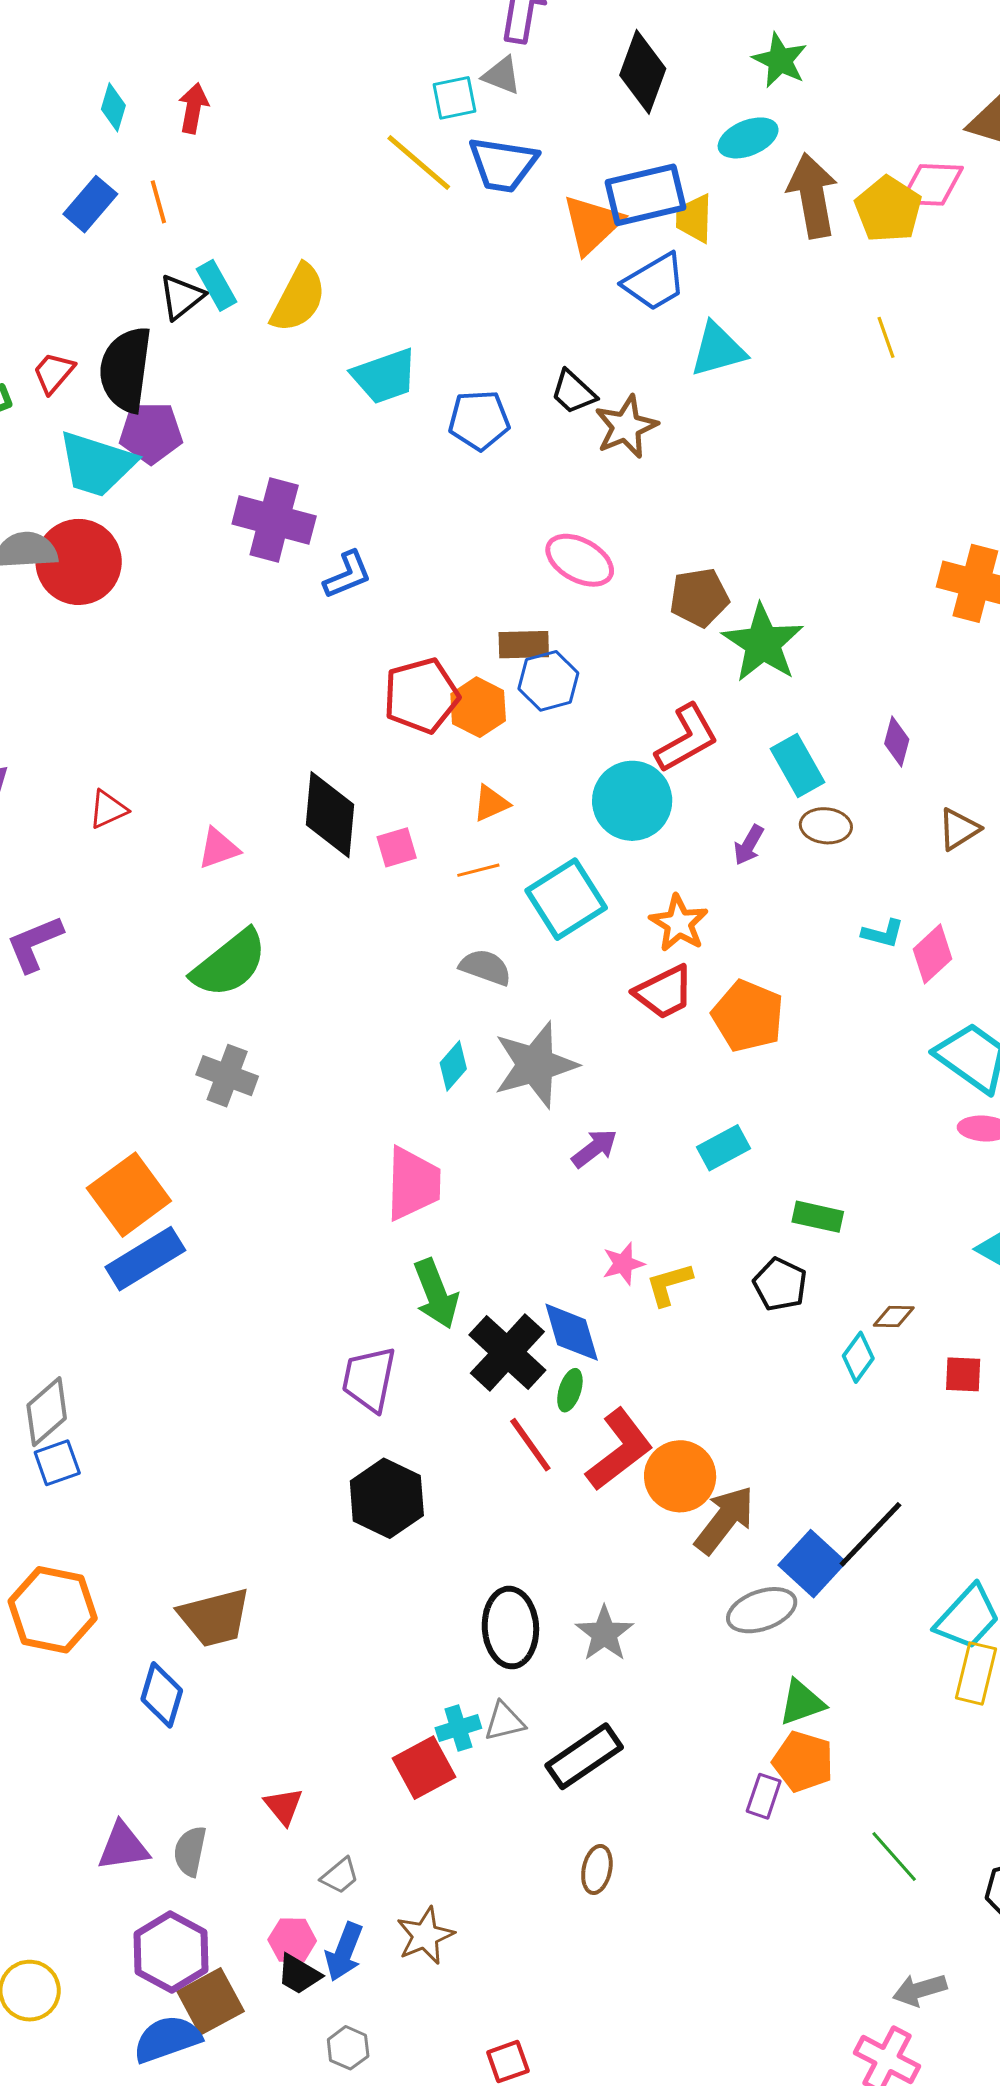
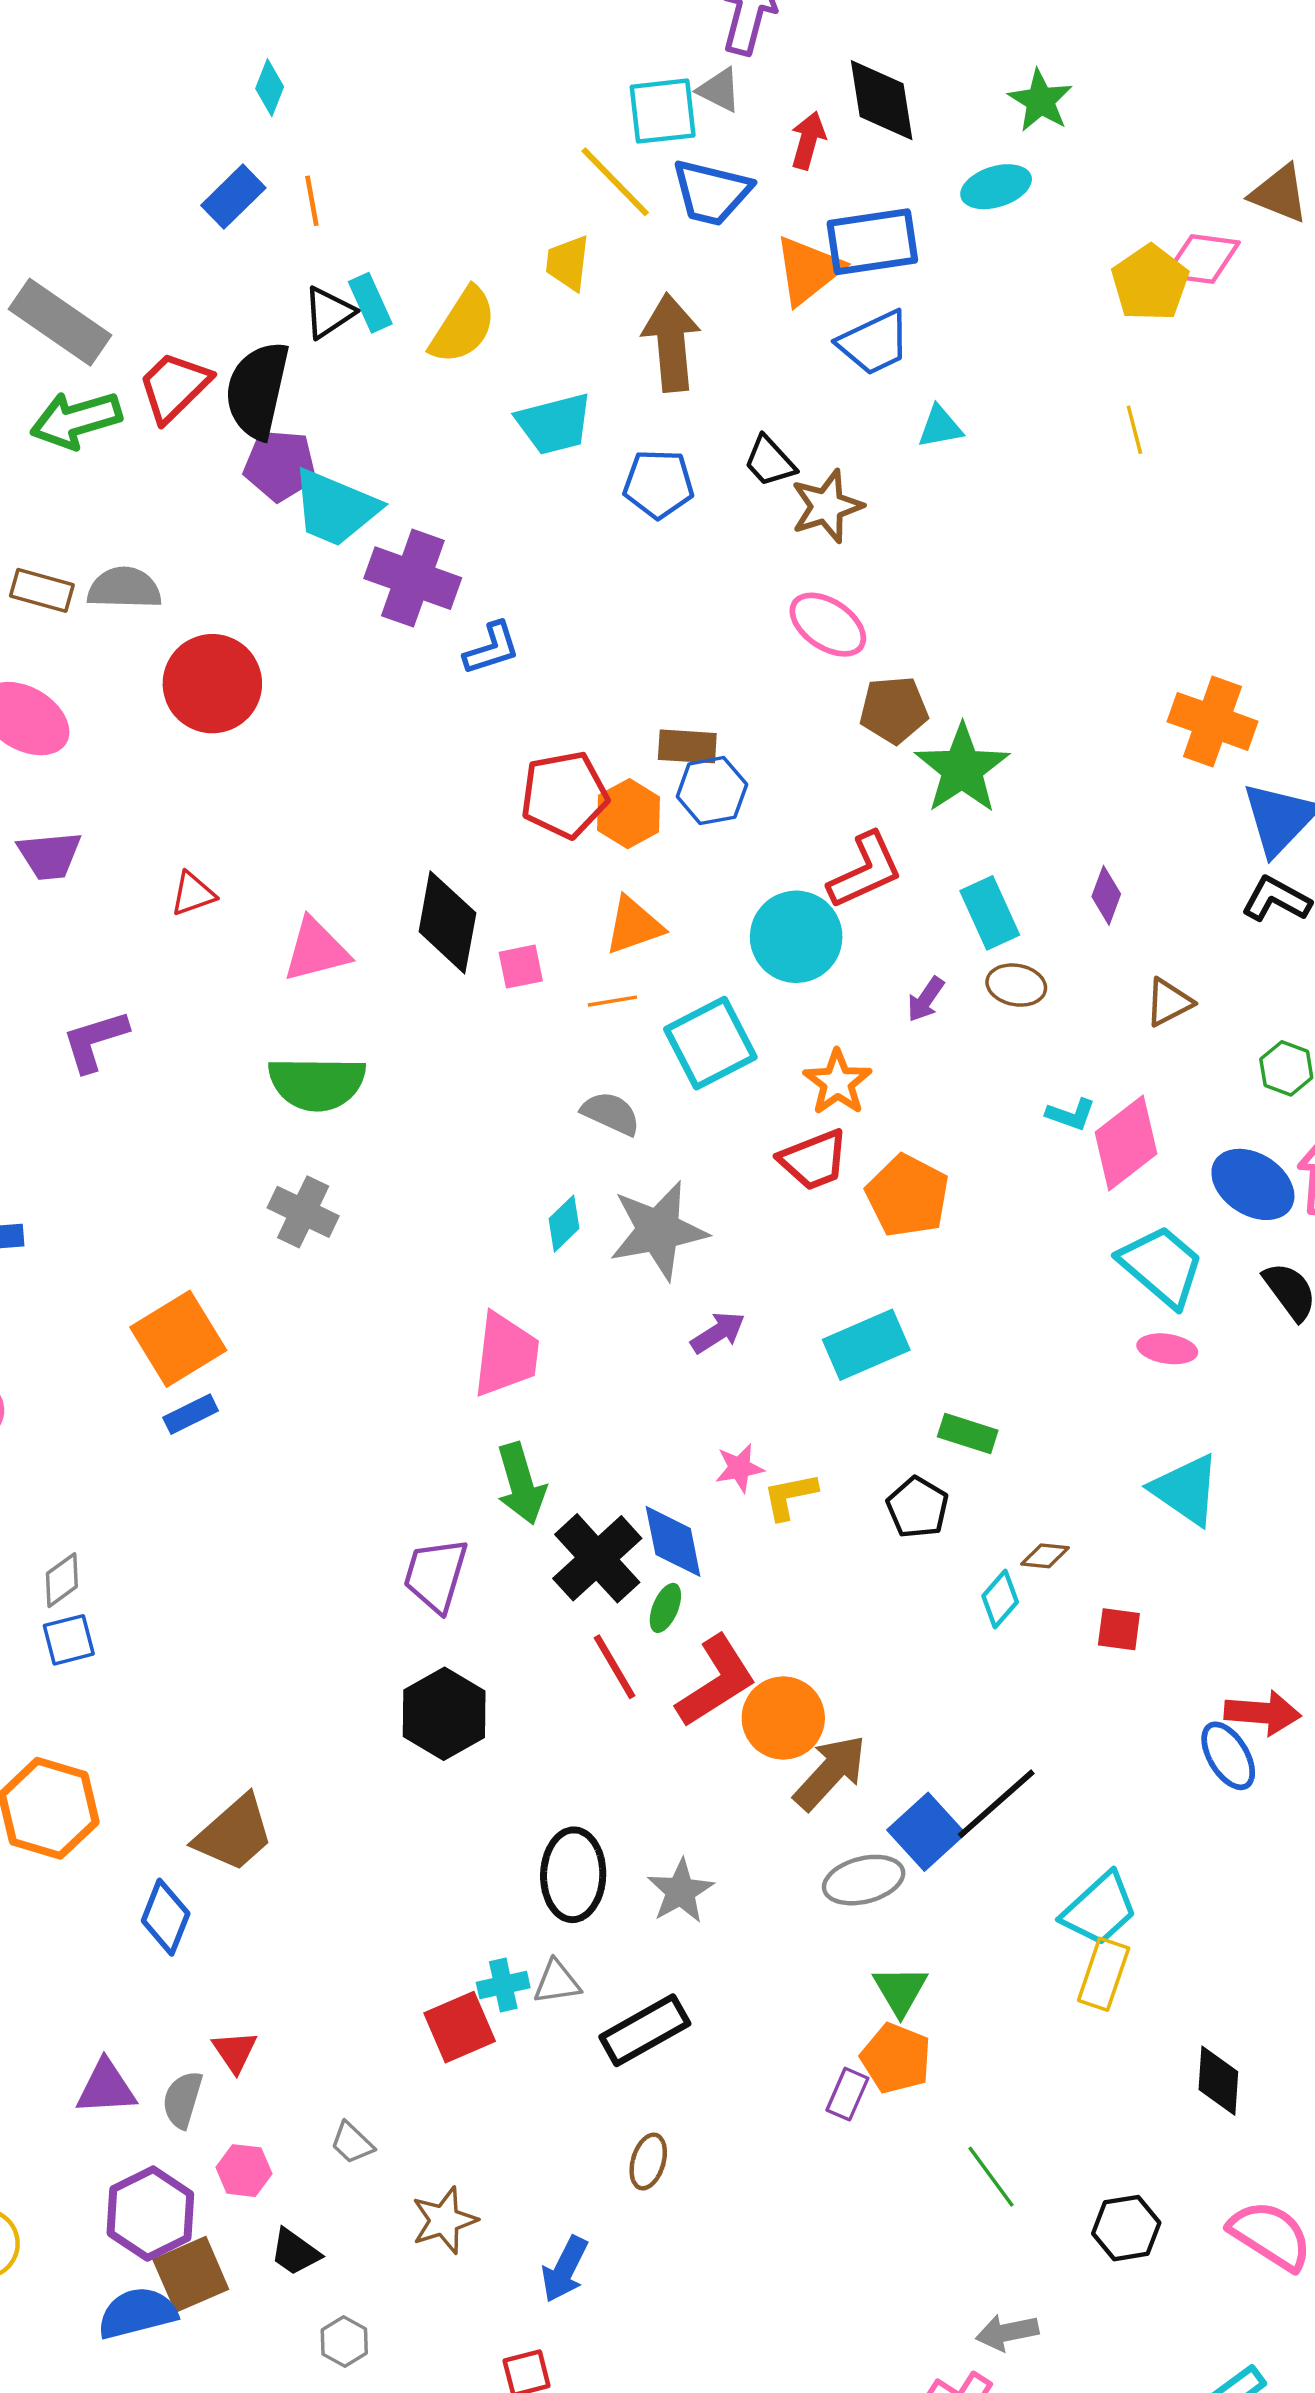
black diamond: (643, 72) -> (882, 100), turned -34
cyan square: (454, 98) -> (663, 111), size x1.4
red arrow: (193, 108) -> (808, 140), moved
brown arrow: (812, 196) -> (671, 343), moved
yellow trapezoid: (694, 218) -> (568, 263), moved
cyan triangle: (718, 350) -> (940, 427), size x0.7
red trapezoid: (54, 373) -> (174, 387), size x1.5
cyan trapezoid: (97, 464) -> (335, 508), moved
pink ellipse: (580, 560) -> (828, 625), moved
red circle: (79, 562) -> (212, 684), moved
orange triangle: (491, 803) -> (634, 926), size x1.4
pink triangle: (219, 848) -> (316, 950), size x1.4
pink diamond: (933, 954) -> (1126, 1143), size x1.4
green semicircle: (229, 964) -> (317, 1083), turned 34
cyan rectangle: (723, 1148) -> (866, 1345), size x1.4
blue rectangle: (145, 1259) -> (191, 1414), size x0.6
gray diamond: (47, 1412) -> (62, 1580), size x0.7
brown trapezoid: (215, 1617) -> (234, 1833), turned -32
green triangle: (802, 1703) -> (900, 1990), turned -46
red triangle: (284, 1806) -> (235, 2051), moved
gray trapezoid: (340, 1876) -> (352, 2143), turned 78
pink hexagon: (292, 1940) -> (244, 2171), moved
blue arrow: (344, 1952) -> (565, 2269), moved

